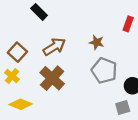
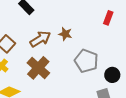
brown star: (97, 42) -> (65, 34), moved

